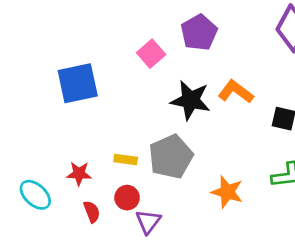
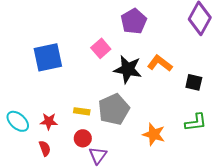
pink square: (151, 54) -> (101, 48), moved
cyan ellipse: (35, 195) -> (18, 121), moved
red semicircle: (92, 212) -> (45, 148), moved

